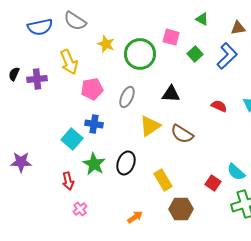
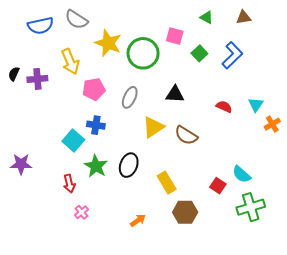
brown triangle: (238, 28) -> (244, 17), moved
yellow star: (106, 44) -> (108, 43), size x1.5

